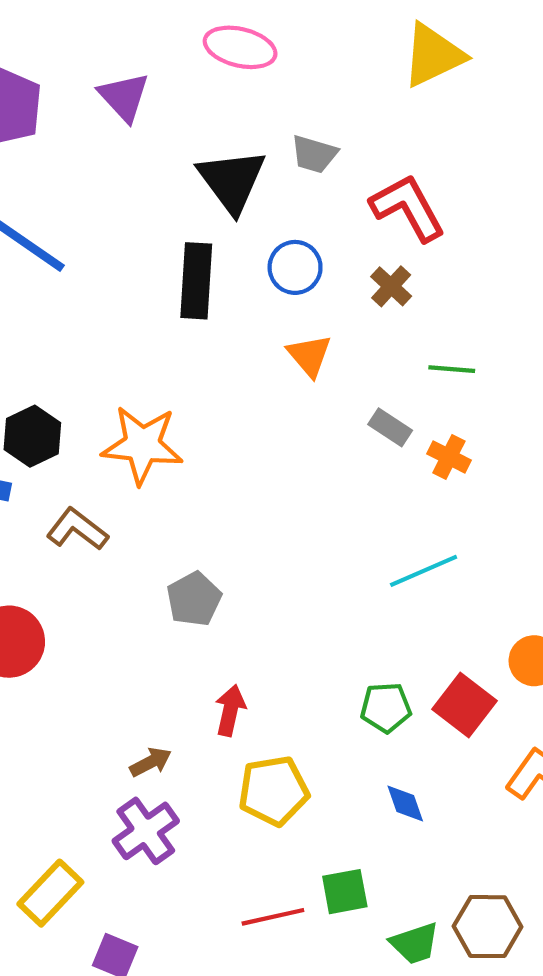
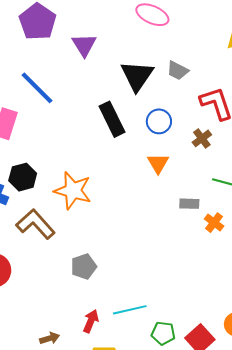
purple triangle: (124, 97) -> (84, 45), moved
black rectangle: (196, 281) -> (112, 119), turned -40
gray rectangle: (390, 427) -> (189, 204), turned -42
brown L-shape: (77, 529) -> (35, 224), size x1.4
cyan line: (424, 571) -> (130, 310), moved

